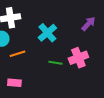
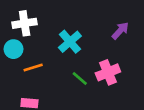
green line: (55, 63) -> (80, 79), turned 32

